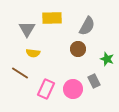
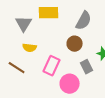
gray rectangle: (94, 81) -> (87, 67), moved
pink rectangle: (46, 89) -> (52, 66), moved

